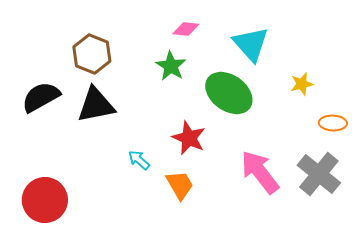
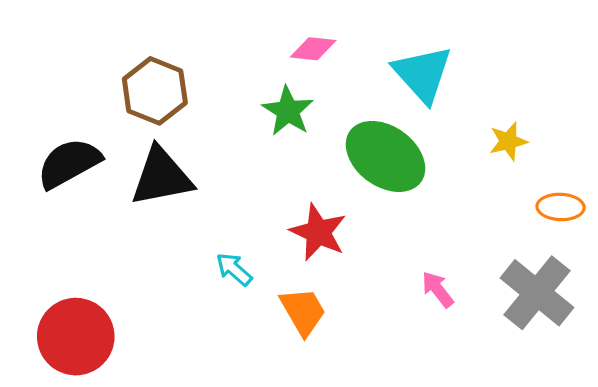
pink arrow: (260, 172) -> (438, 289), size x0.5

